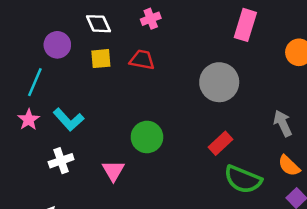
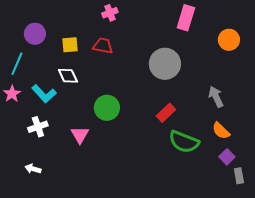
white diamond: (98, 24) -> (68, 76), moved

